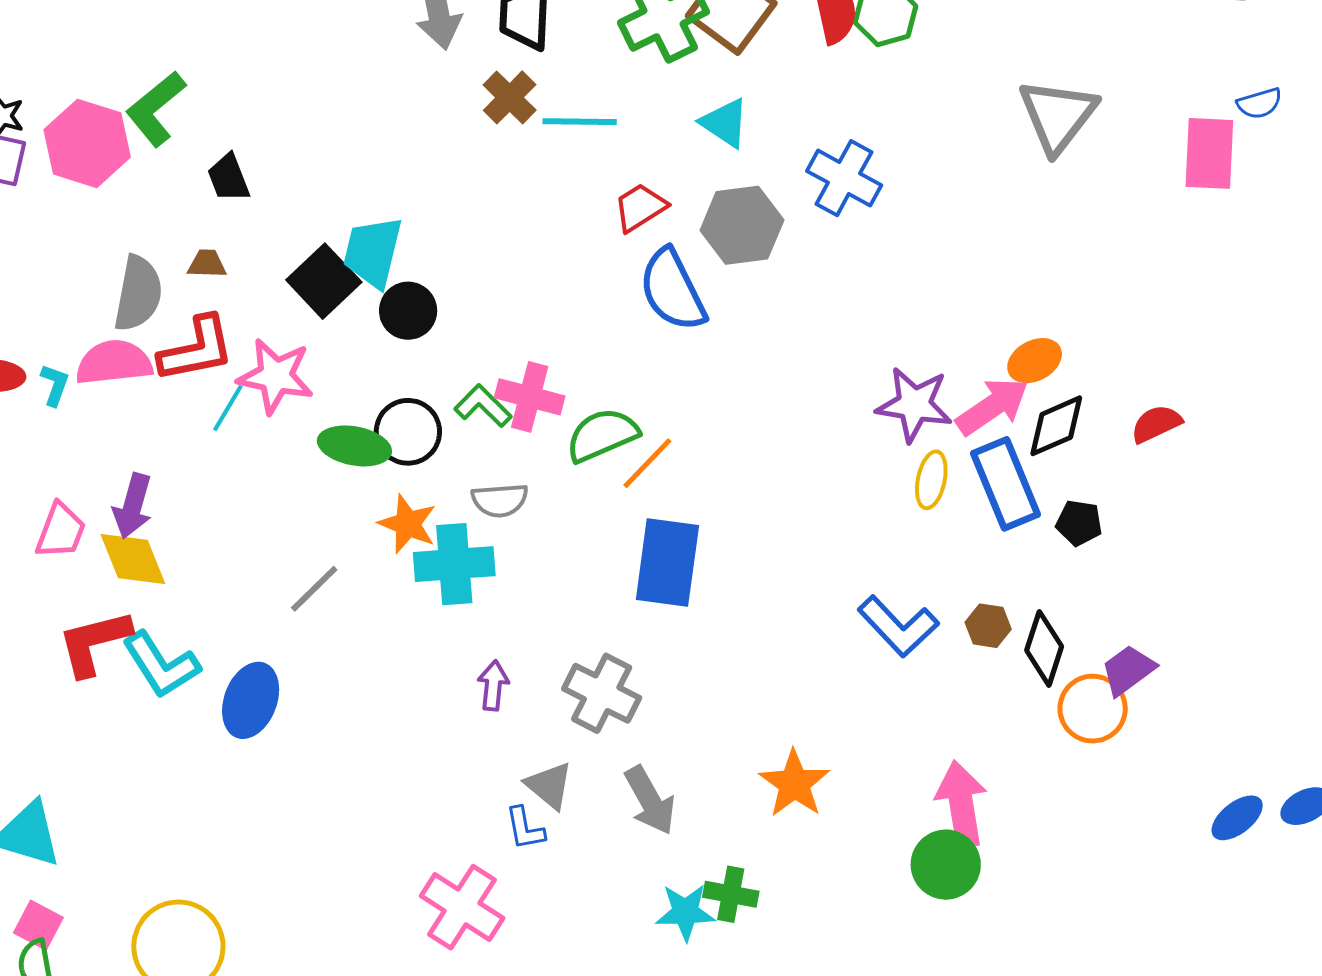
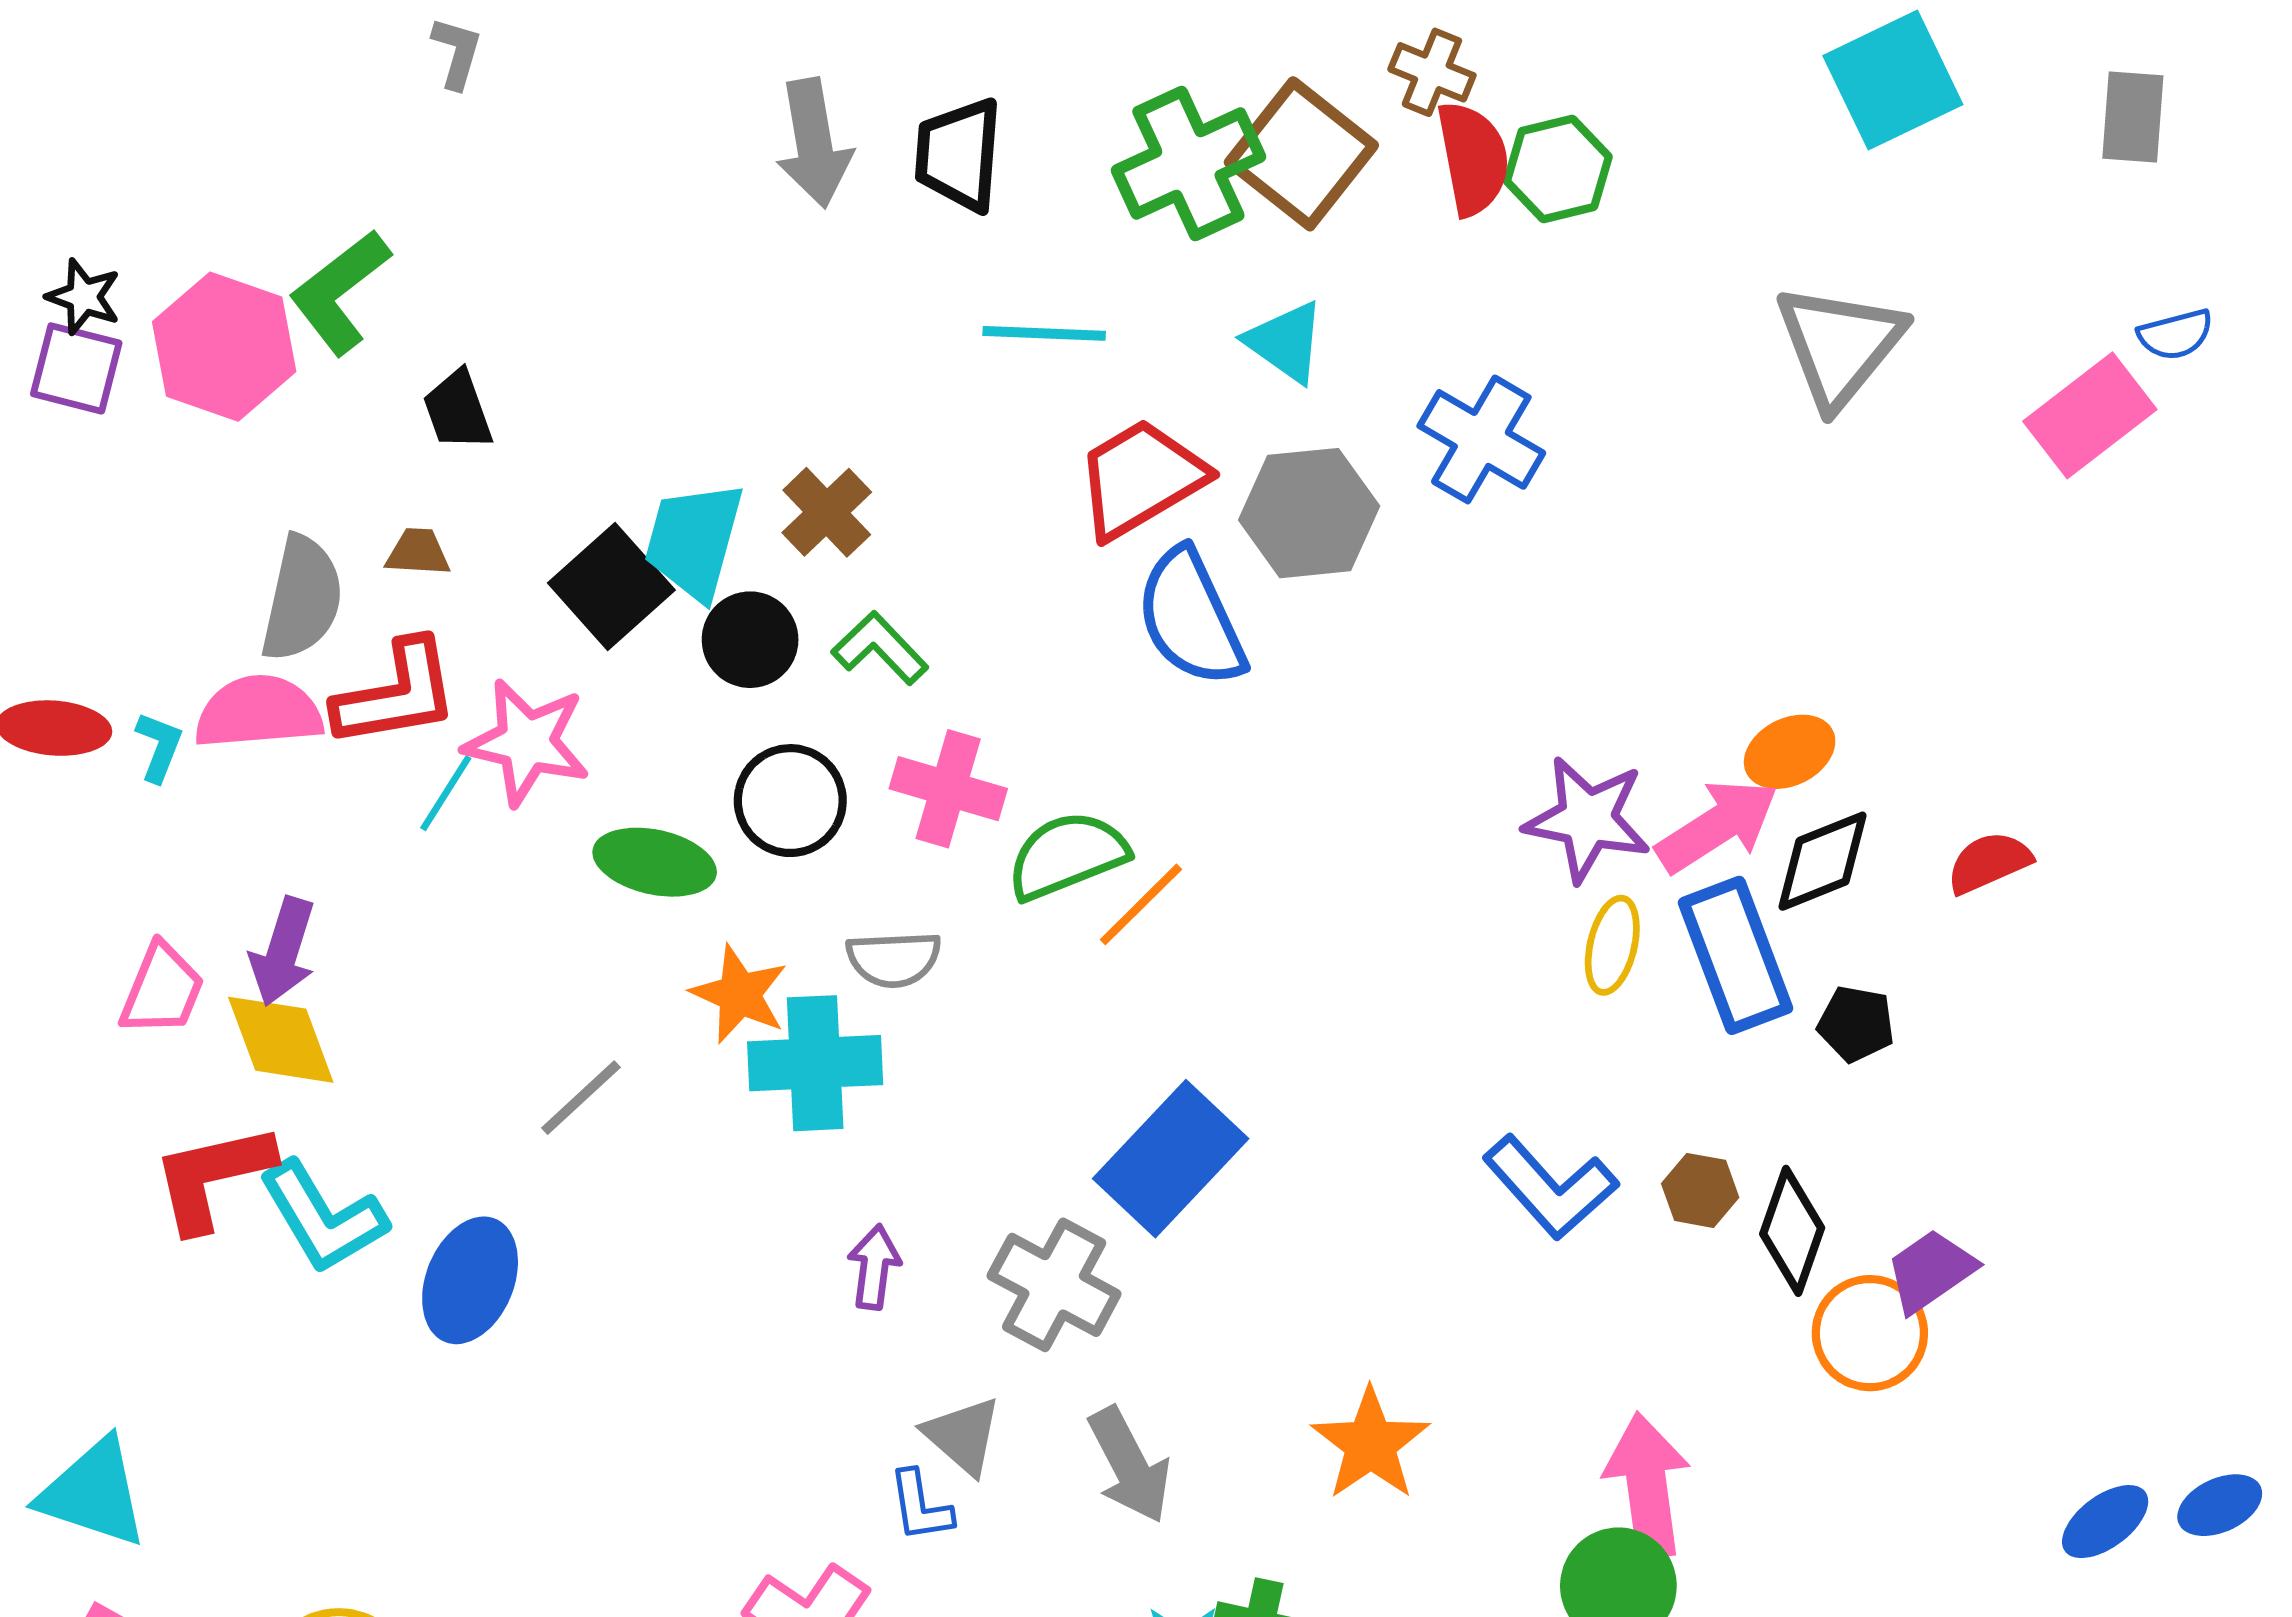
brown cross: (510, 97) -> (827, 512), moved
pink rectangle: (1209, 153) -> (2090, 415), turned 48
red trapezoid: (640, 207) -> (1141, 479), size x1.5
green L-shape: (483, 406) -> (880, 648), moved
black circle: (408, 432) -> (790, 801), moved
blue rectangle: (667, 563) -> (1171, 1159), moved, turned 34

